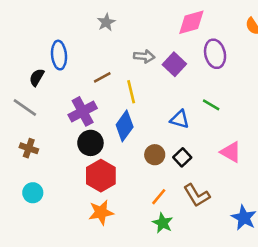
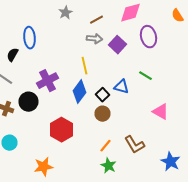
brown line: (102, 77) -> (96, 20), moved
black circle: (90, 143) -> (28, 102), moved
black square: (182, 157) -> (102, 95), moved
orange star: (101, 212) -> (44, 167), moved

